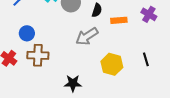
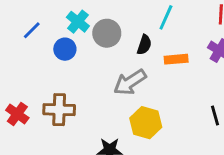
blue circle: (27, 33) -> (65, 49), moved
yellow hexagon: (112, 64) -> (146, 123), moved

